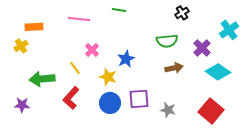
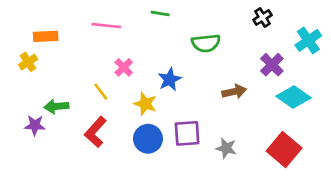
black cross: (182, 13) -> (262, 18), moved
green semicircle: (167, 41) -> (206, 43), moved
green arrow: (42, 79) -> (56, 106), size x0.7
purple star: (22, 105) -> (35, 125), moved

